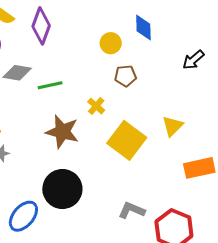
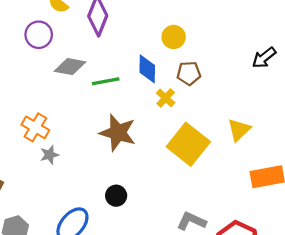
blue diamond: (143, 27) -> (147, 69), moved
yellow cross: (96, 106) -> (166, 98), moved
black circle: (62, 189) -> (116, 196), size x0.5

